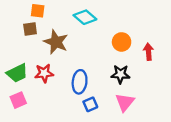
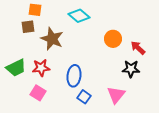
red arrow: (148, 52) -> (138, 48), turned -42
black star: (120, 74) -> (131, 69), moved
pink square: (18, 100) -> (38, 93), moved, turned -35
blue square: (90, 104) -> (84, 97), turned -32

